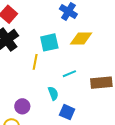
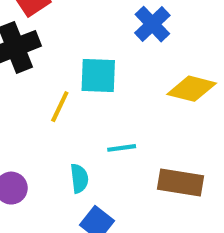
yellow diamond: (81, 38) -> (192, 89), moved

